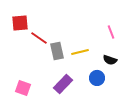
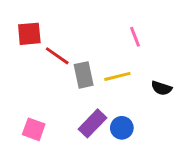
pink line: (111, 32) -> (135, 37), moved
blue circle: (97, 78) -> (122, 128), moved

